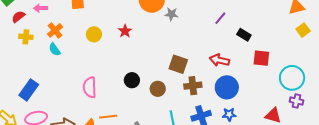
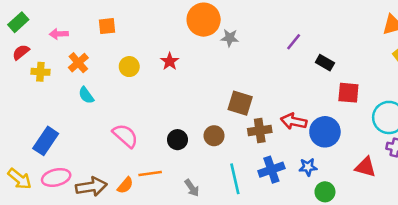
red semicircle: (18, 17) -> (21, 52), moved
cyan semicircle: (55, 49) -> (86, 95), moved
red arrow: (219, 60) -> (294, 121), moved
black circle: (132, 80) -> (177, 140), moved
pink semicircle: (90, 87) -> (125, 136), turned 135
blue circle: (227, 87) -> (325, 132), moved

